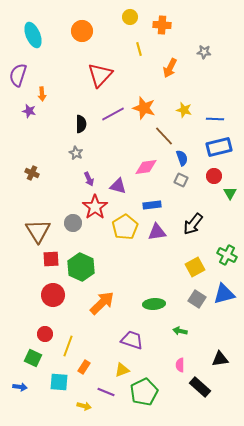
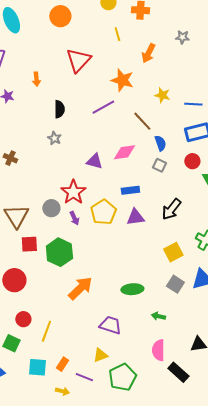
orange arrow: (42, 94) -> (36, 79), moved
orange star: (144, 108) -> (122, 80), moved
purple line: (113, 114) -> (103, 107), moved
purple arrow: (89, 179) -> (74, 218), moved
purple triangle: (118, 186) -> (94, 161), moved
red circle: (53, 295) -> (14, 280), moved
pink semicircle: (180, 365) -> (158, 350), size x1.5
orange rectangle: (84, 367) -> (62, 364), moved

